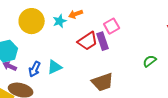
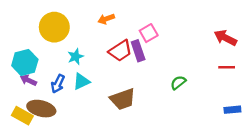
cyan star: (60, 21) -> (76, 57), moved
green semicircle: (150, 61) -> (178, 83), moved
brown trapezoid: (103, 82) -> (123, 99), moved

